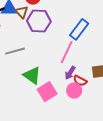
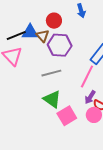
gray line: (15, 51) -> (51, 73), moved

